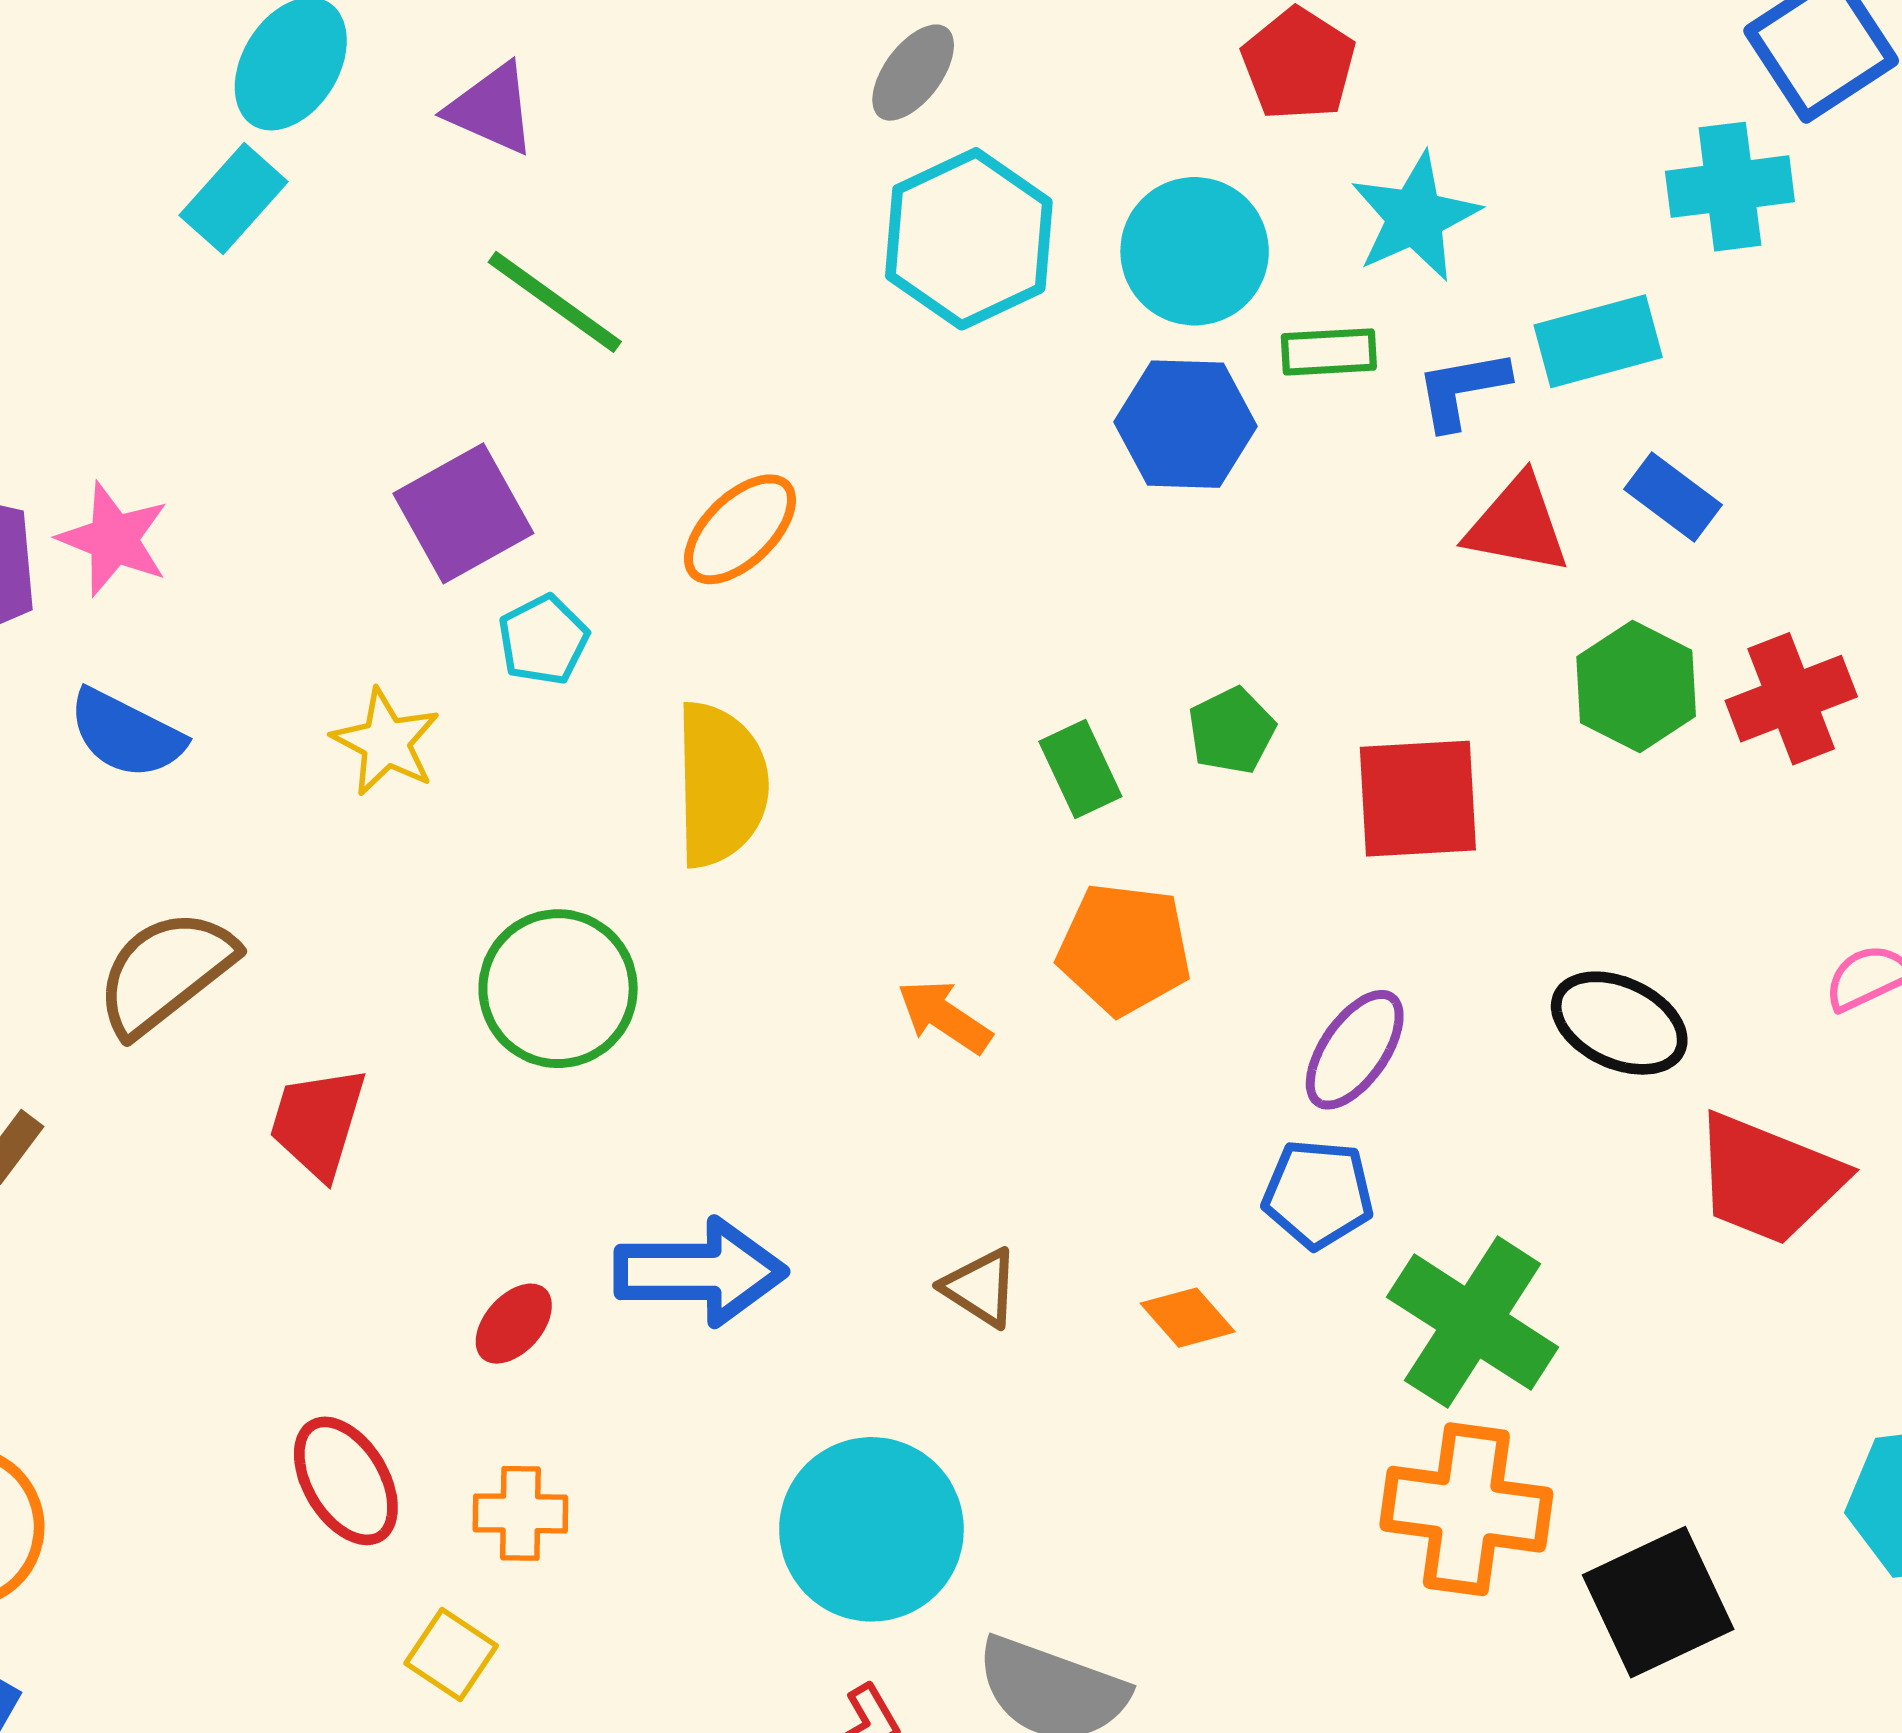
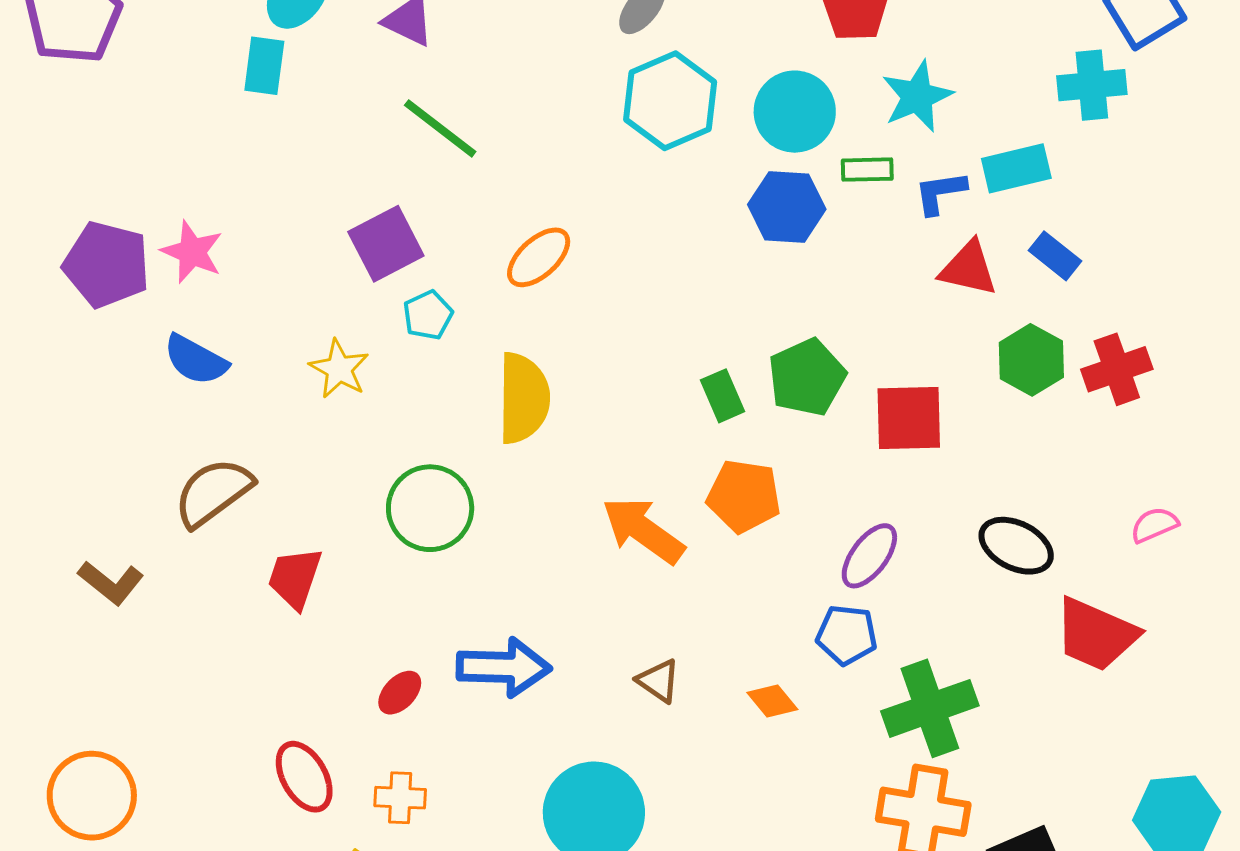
cyan rectangle: (234, 199) -> (264, 66), turned -36
green pentagon: (1232, 731) -> (807, 377), size x1.6
orange arrow: (944, 1016) -> (643, 530), size x1.6
green cross: (1473, 1322) -> (930, 708), turned 36

